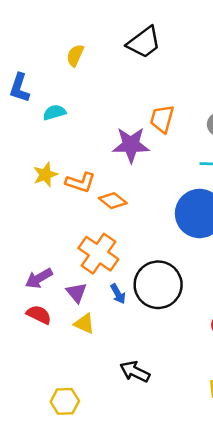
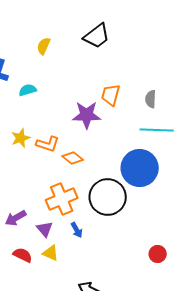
orange cross: (98, 254) -> (62, 199), turned 32
black circle: (158, 285) -> (108, 197), moved
red semicircle: (39, 315) -> (23, 255), moved

